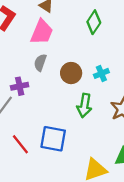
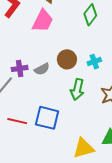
gray semicircle: (40, 63) -> (42, 69), moved, turned -140
red line: (20, 144) -> (17, 121), turned -42

